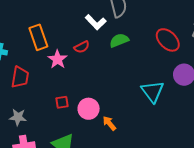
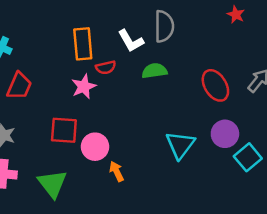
orange rectangle: (38, 37) -> (83, 44), moved
pink star: (57, 59) -> (84, 87), moved
red square: (62, 102) -> (64, 130), size x1.6

